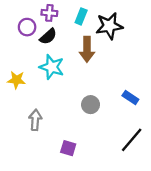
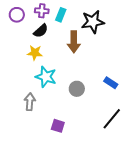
cyan rectangle: (81, 16) -> (61, 15), moved
purple circle: (27, 27) -> (17, 15), moved
cyan star: (52, 67) -> (46, 77), moved
yellow star: (16, 80) -> (35, 53), moved

